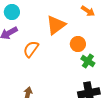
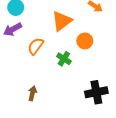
green cross: (88, 61) -> (64, 59), moved

